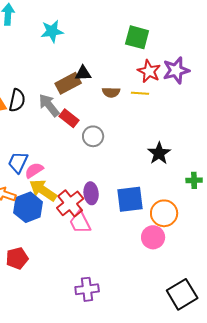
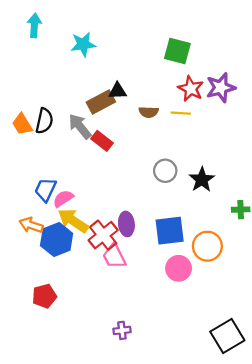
gray circle: (93, 136) -> (165, 171), moved
pink circle: (153, 237) -> (179, 268), moved
purple cross: (87, 289) -> (122, 330), size x0.7

